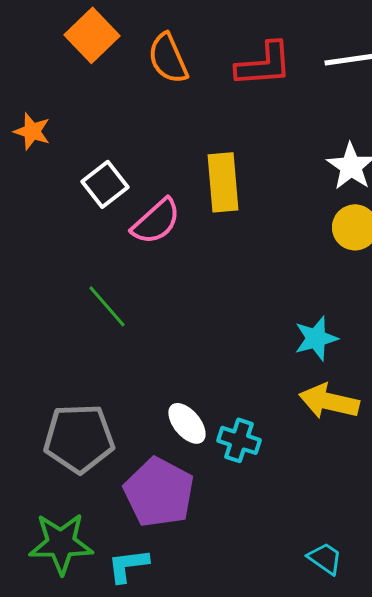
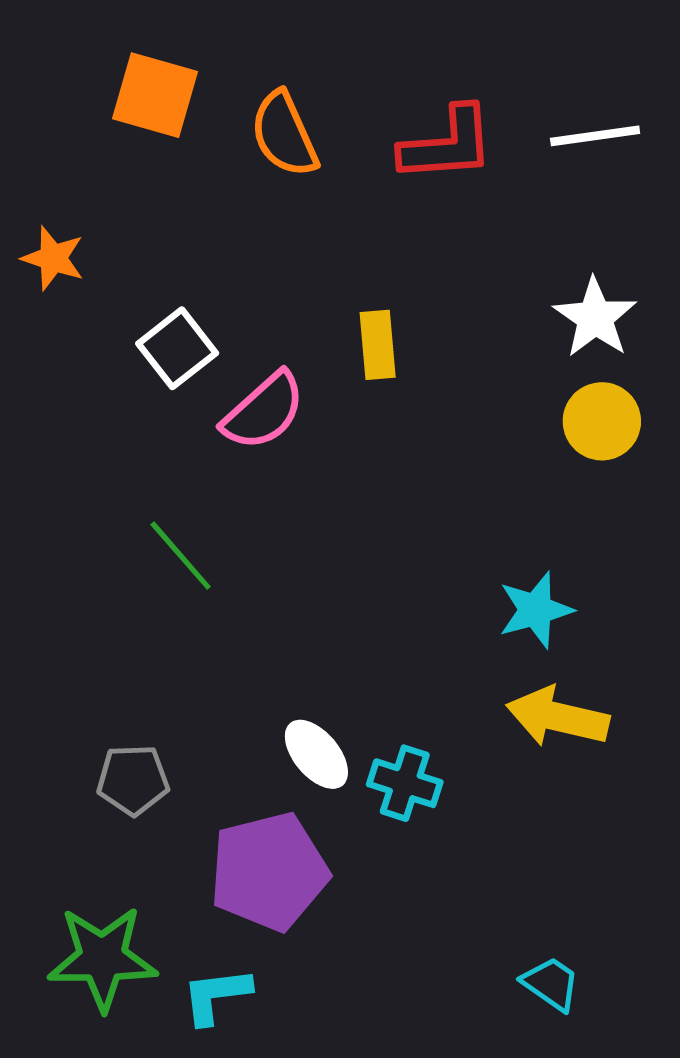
orange square: (92, 35) -> (155, 95), turned -30
yellow rectangle: (223, 182) -> (378, 345), size x0.7
gray pentagon: (79, 438) -> (133, 780), size x0.6
purple pentagon: (159, 492) -> (269, 872), turned 30

